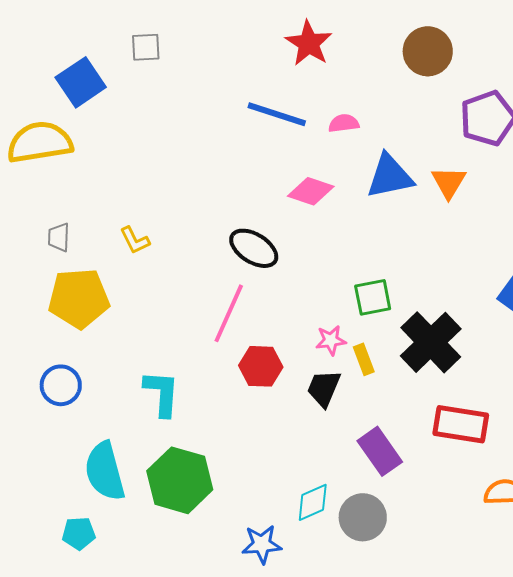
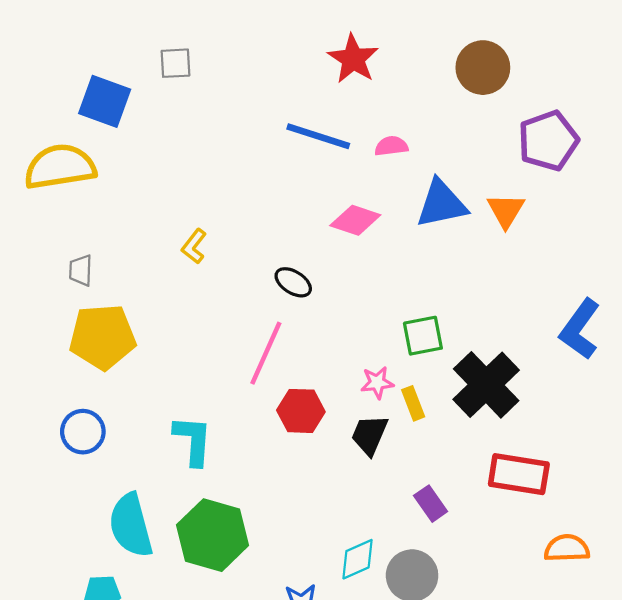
blue square: (81, 82) -> (105, 101), turned -36
yellow L-shape: (135, 240) -> (194, 246), moved, turned 64
black ellipse: (254, 248) -> (293, 282), size x0.7
purple rectangle: (380, 451) -> (431, 504), size x0.7

